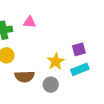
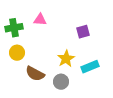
purple square: (79, 49) -> (83, 32), moved
brown semicircle: (25, 77) -> (35, 74), turned 30

